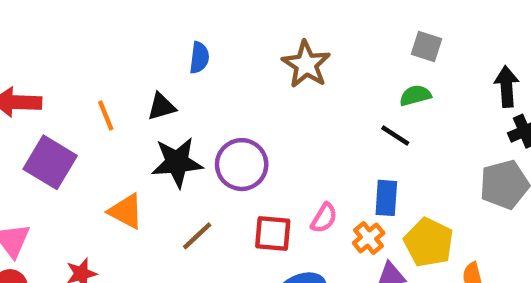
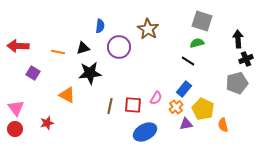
gray square: (426, 47) -> (202, 21), size x1.5
orange line: (106, 116) -> (58, 52), turned -56
purple square: (50, 162) -> (33, 73), size x0.6
purple circle: (242, 165) -> (119, 47), moved
blue rectangle: (386, 198) -> (184, 89), turned 35
brown line: (197, 236) -> (110, 106), moved, turned -35

